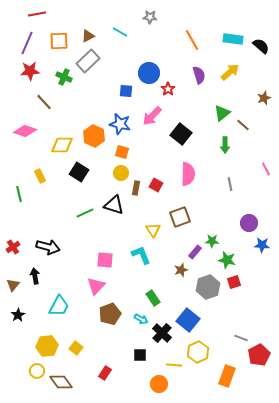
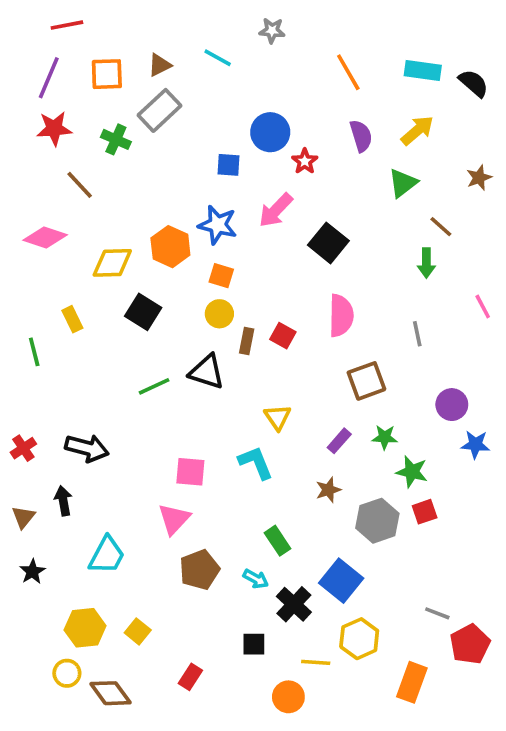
green triangle: (222, 113) -> (403, 183), moved
green arrow: (225, 145) -> (426, 263), moved
brown square: (180, 217) -> (366, 381), moved
purple rectangle: (195, 252) -> (339, 441), moved

